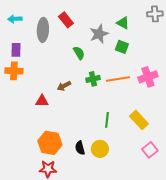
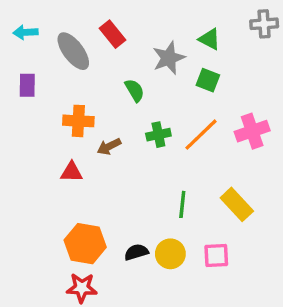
gray ellipse: (43, 30) -> (73, 51), turned -40
orange cross: (14, 71) -> (78, 121), moved
orange line: (118, 79) -> (201, 135), turned -35
black semicircle: (80, 148) -> (136, 252), turned 88
pink square: (150, 150) -> (216, 256), moved, turned 35

